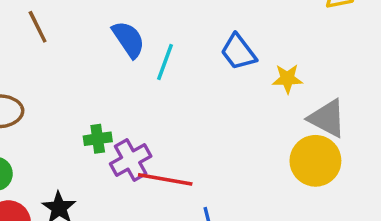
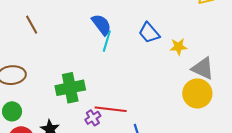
blue semicircle: (128, 39) -> (101, 25), moved
green cross: (98, 139) -> (70, 88), size x1.8
purple cross: (131, 160) -> (93, 118), moved, size x0.7

